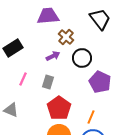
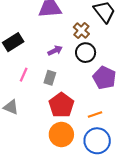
brown cross: (66, 37) -> (81, 31), moved
orange line: (91, 117) -> (95, 115), turned 48

